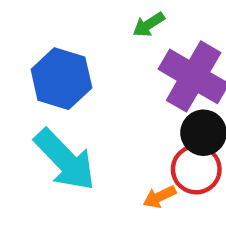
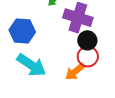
orange arrow: (159, 197) -> (75, 72), size x1.5

